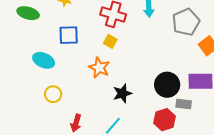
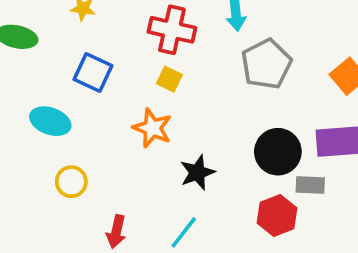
gray pentagon: (186, 22) -> (266, 64), moved
blue square: (69, 35) -> (93, 73), turned 30

